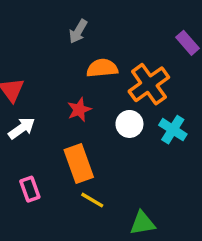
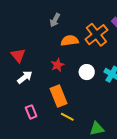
orange cross: (149, 84) -> (96, 35), moved

